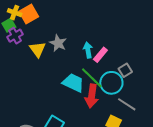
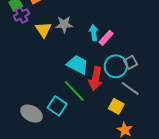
gray star: (58, 43) -> (64, 24), turned -30
gray square: (125, 70) -> (131, 62), moved
green line: (92, 78) -> (74, 91), moved

